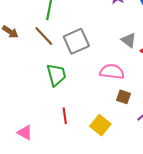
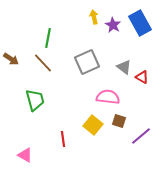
gray square: (76, 41) -> (87, 62), moved
green trapezoid: (56, 75) -> (35, 100), moved
yellow square: (100, 125) -> (93, 125), moved

